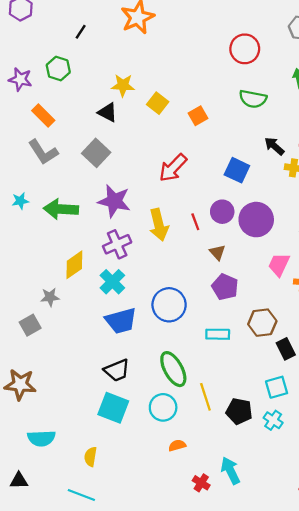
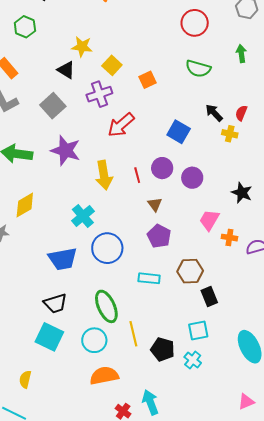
purple circle: (256, 220) -> (192, 178), size x0.7
purple cross: (117, 244) -> (99, 94), moved
cyan cross: (112, 282) -> (83, 216), moved
orange semicircle: (177, 445) -> (104, 376), size x1.8

